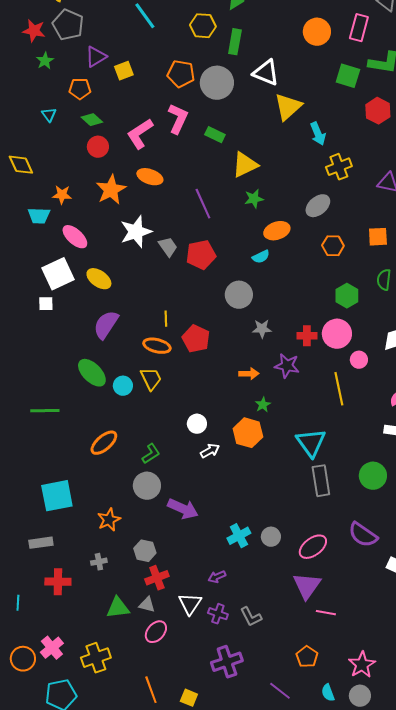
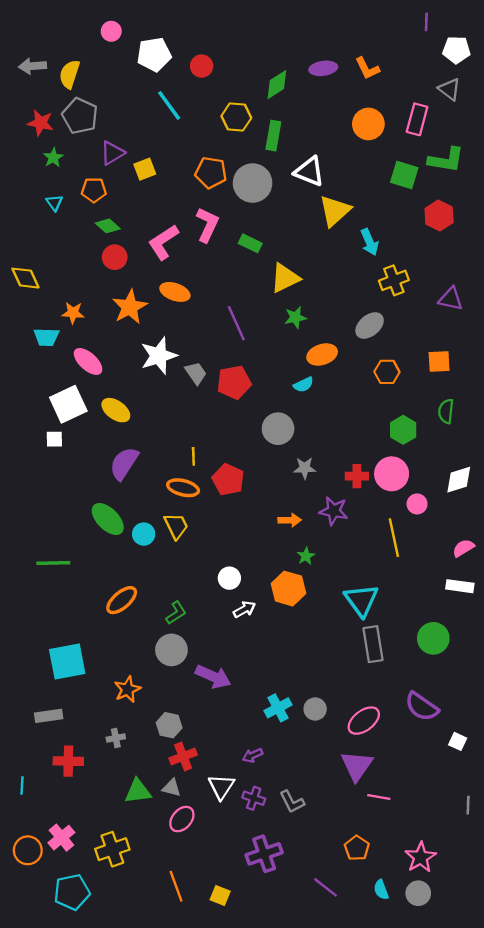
cyan triangle: (49, 115) -> (54, 203), moved

